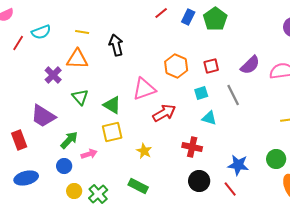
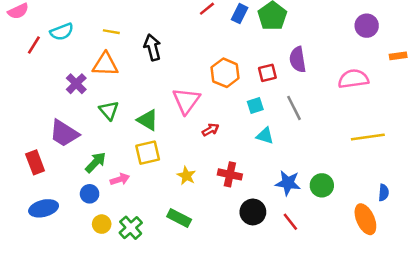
purple semicircle: (250, 65) -> (298, 60), moved, turned 125
pink triangle: (144, 89) -> (186, 101), turned -35
red arrow: (164, 113) -> (211, 130), size x0.6
red cross: (192, 147) -> (230, 174), moved
green circle: (276, 159) -> (322, 185), moved
blue star: (238, 165) -> (288, 183), moved

